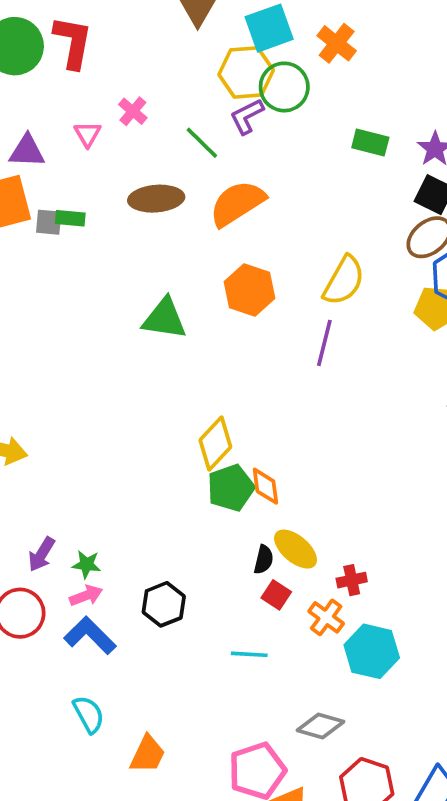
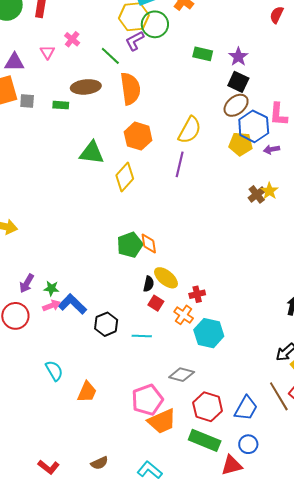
orange semicircle: (237, 203) -> (130, 89), turned 116
green rectangle: (70, 218) -> (61, 105), moved
yellow diamond: (215, 444) -> (125, 177), moved
black hexagon: (164, 604) -> (106, 324), moved
blue L-shape: (90, 635) -> (72, 304), moved

